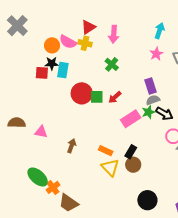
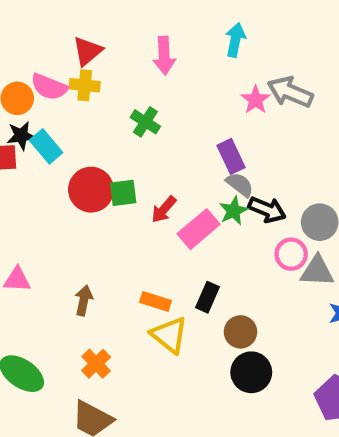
pink arrow: (114, 34) -> (164, 56), moved
pink star: (156, 54) -> (256, 100), moved
cyan rectangle: (63, 70) -> (46, 146), turned -42
red arrow: (115, 97) -> (164, 209), moved
gray semicircle: (153, 100) -> (240, 185), turned 64
brown circle: (133, 165) -> (240, 332), moved
orange cross: (53, 187) -> (96, 364), moved
black circle: (147, 200) -> (251, 372), moved

